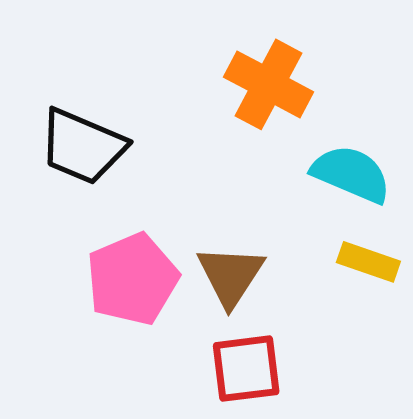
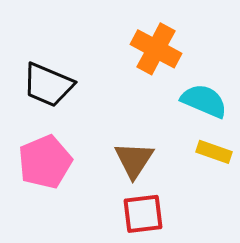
pink pentagon: (132, 279) -> (45, 162), moved

